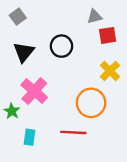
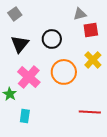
orange circle: (91, 103) -> (64, 72), moved
red line: (73, 132) -> (90, 112), moved

